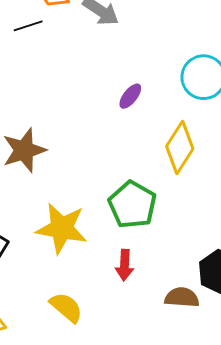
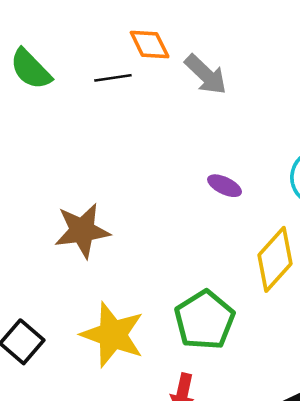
purple ellipse: (130, 96) -> (225, 186), turned 68

